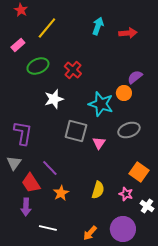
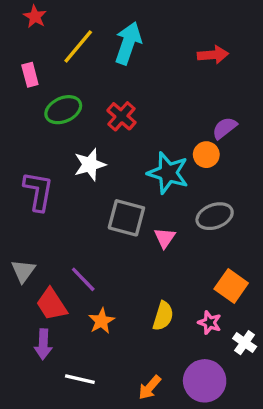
cyan arrow: (98, 26) -> (128, 43), moved, size x1.4
pink rectangle: (18, 45) -> (30, 75), turned -64
purple L-shape: (23, 133) -> (38, 191), moved

